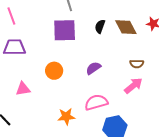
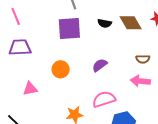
black semicircle: (100, 26) -> (105, 23), turned -96
pink arrow: (133, 86) -> (140, 81), turned -132

